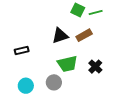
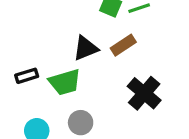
green trapezoid: (67, 64) -> (65, 82), moved
black cross: (95, 67) -> (144, 93), size x1.5

